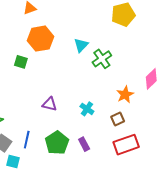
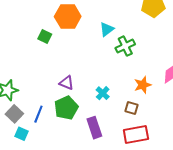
brown square: (118, 119) -> (131, 108), turned 32
green pentagon: (57, 143) -> (66, 108), moved
purple rectangle: (84, 144) -> (94, 128), size x1.5

